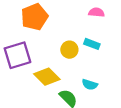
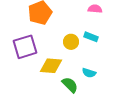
yellow diamond: (47, 77) -> (51, 66), turned -40

